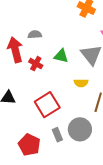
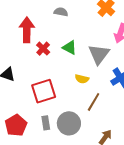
gray semicircle: (35, 35) -> (61, 12), moved

